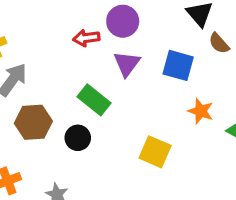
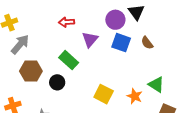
purple circle: (123, 21) -> (115, 20), moved
brown semicircle: (219, 43) -> (147, 43), moved
orange star: (201, 111) -> (135, 96), moved

